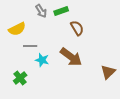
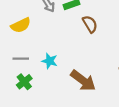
gray line: (30, 46) -> (21, 59), moved
brown arrow: (71, 57) -> (83, 81), moved

